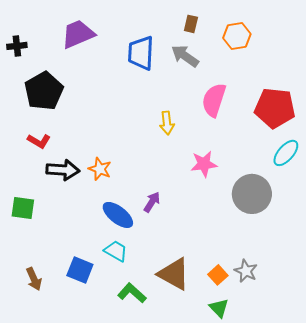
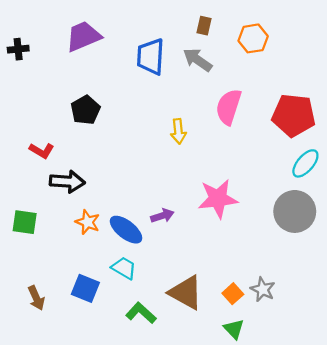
black pentagon: (44, 91) -> (85, 110), moved, size x0.7
pink star: (204, 164) -> (218, 199), moved, size x1.4
orange star: (100, 169) -> (88, 222), moved
gray circle: (252, 194) -> (295, 211), moved
purple arrow: (152, 202) -> (162, 216), turned 40

